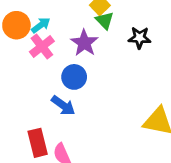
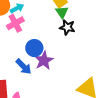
black star: (140, 38) -> (67, 27), moved
purple star: (84, 43) -> (44, 60), moved

